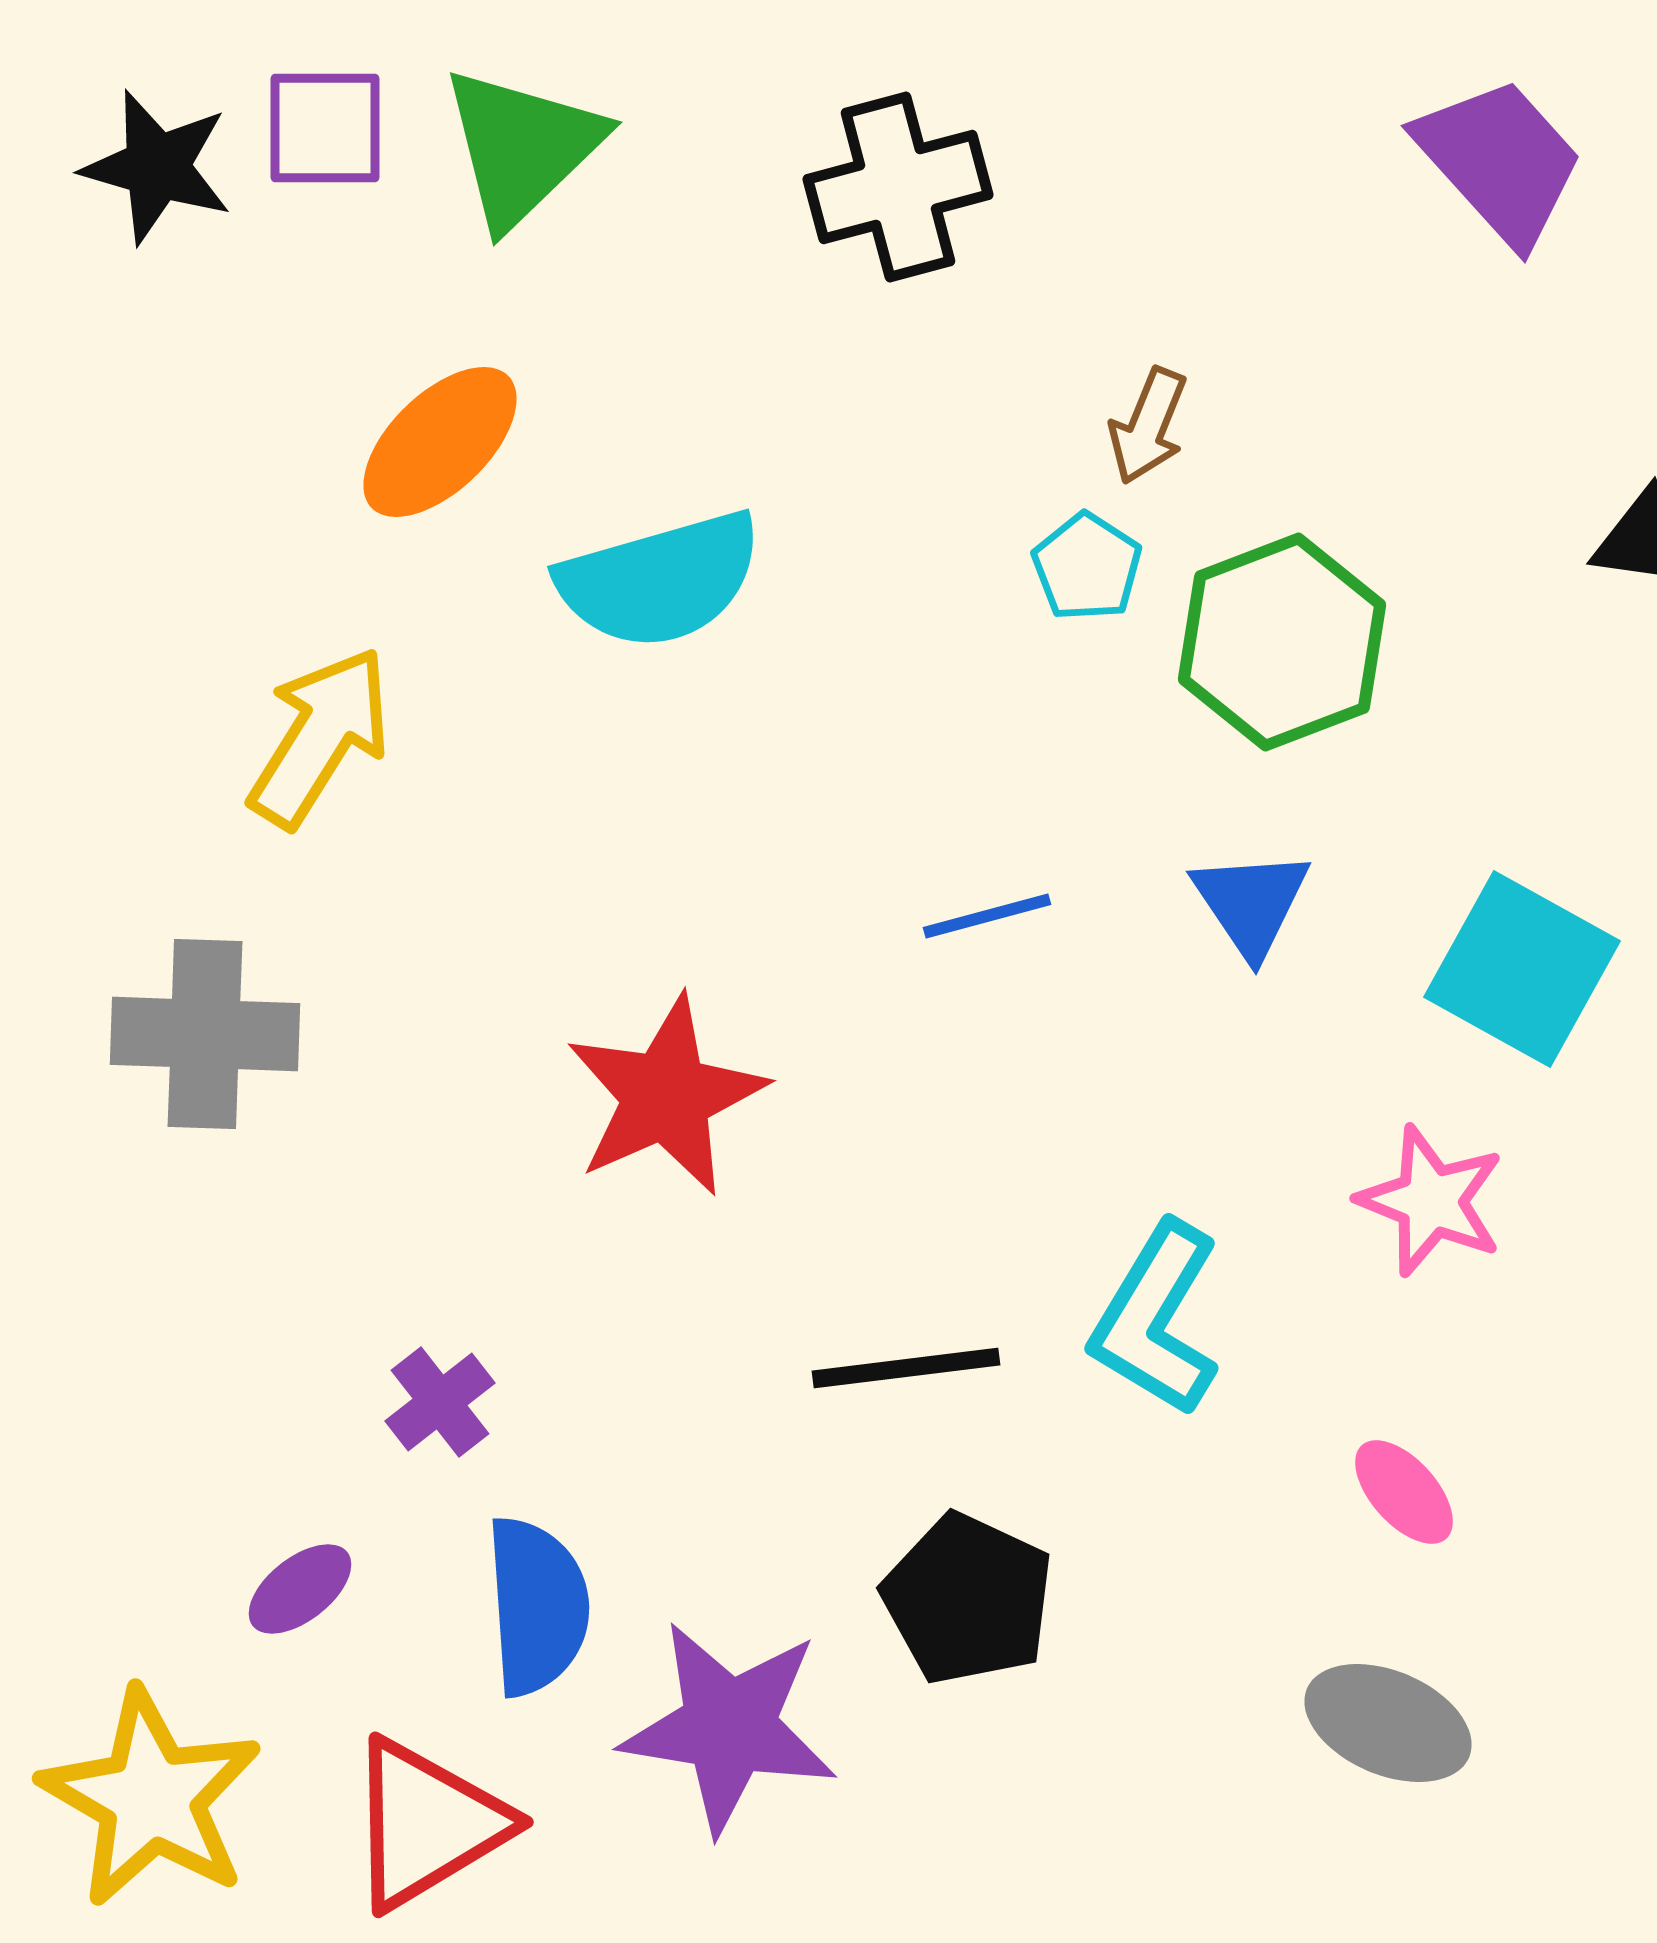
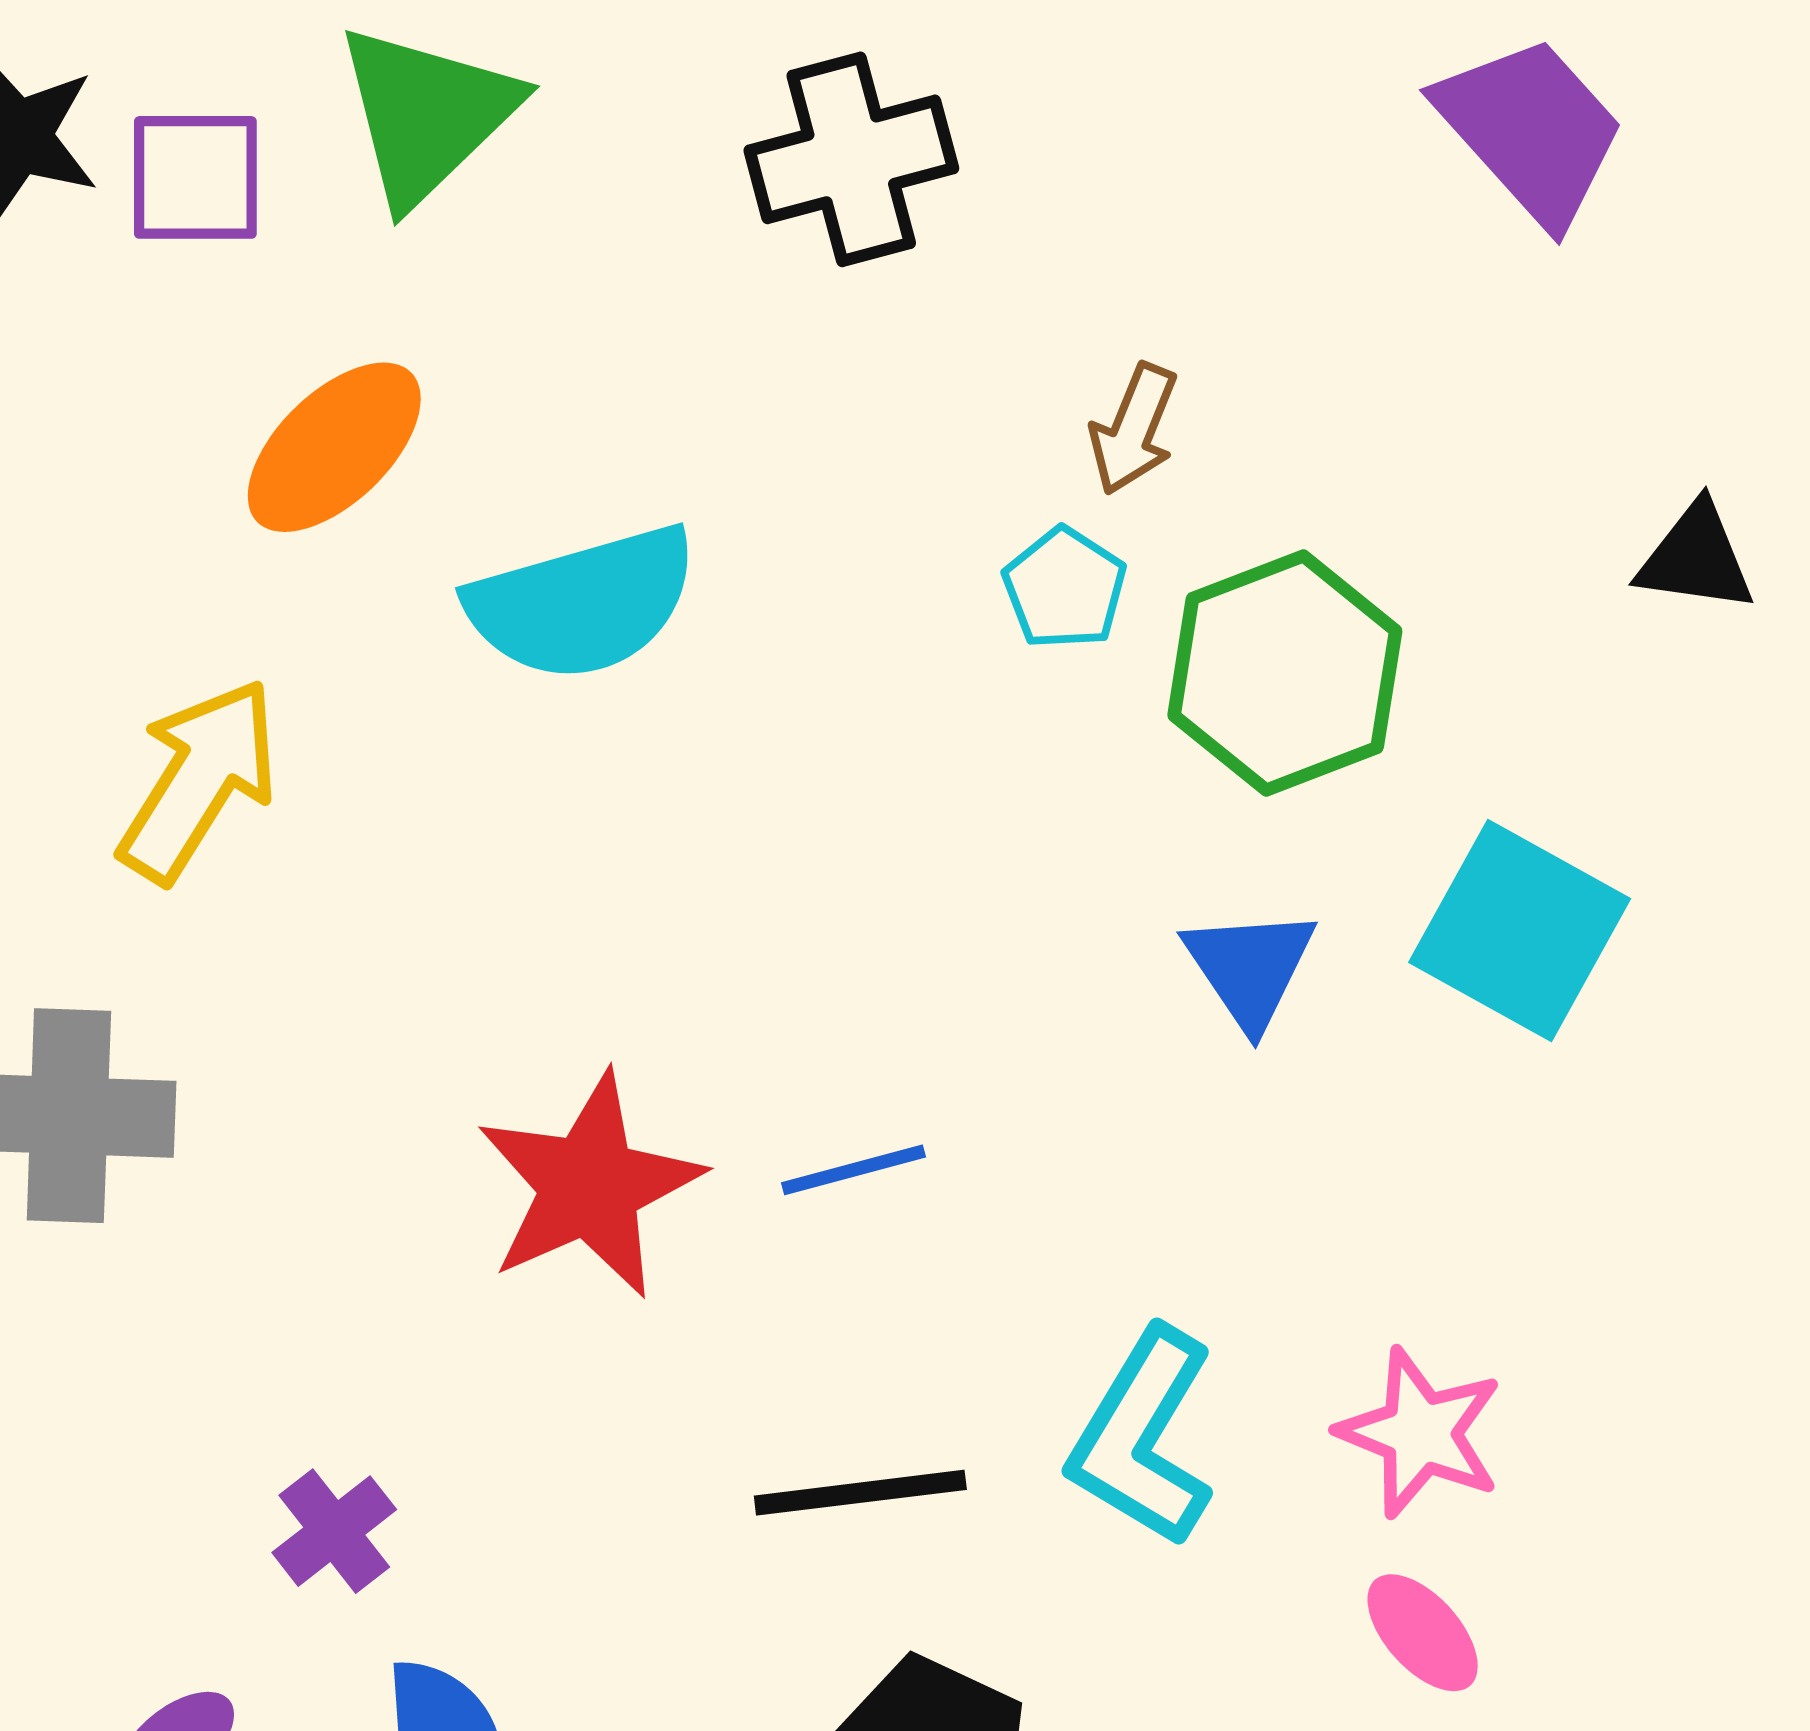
purple square: (325, 128) -> (195, 177), moved
blue line: (987, 916) -> (854, 1170), moved
cyan square: (1522, 969) -> (1520, 930), moved
pink star: (1431, 1201) -> (1420, 1433), moved

